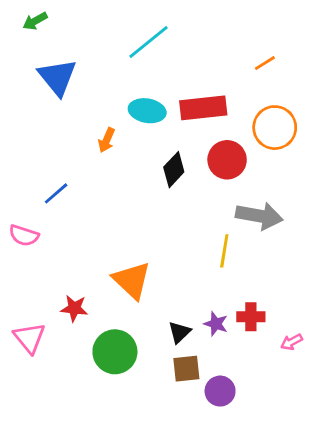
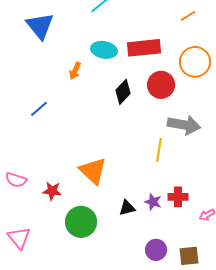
pink semicircle: (24, 235) -> (16, 180), moved
black triangle: (179, 332) -> (127, 208), turned 30
pink triangle: (29, 338) -> (19, 238), moved
brown square: (186, 369) -> (189, 256), moved

